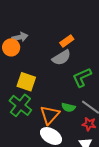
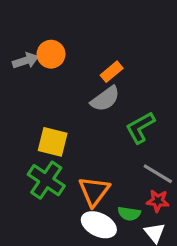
gray arrow: (20, 37) -> (26, 61), moved
orange circle: (11, 47) -> (51, 54), moved
green semicircle: (68, 107) -> (129, 214), moved

